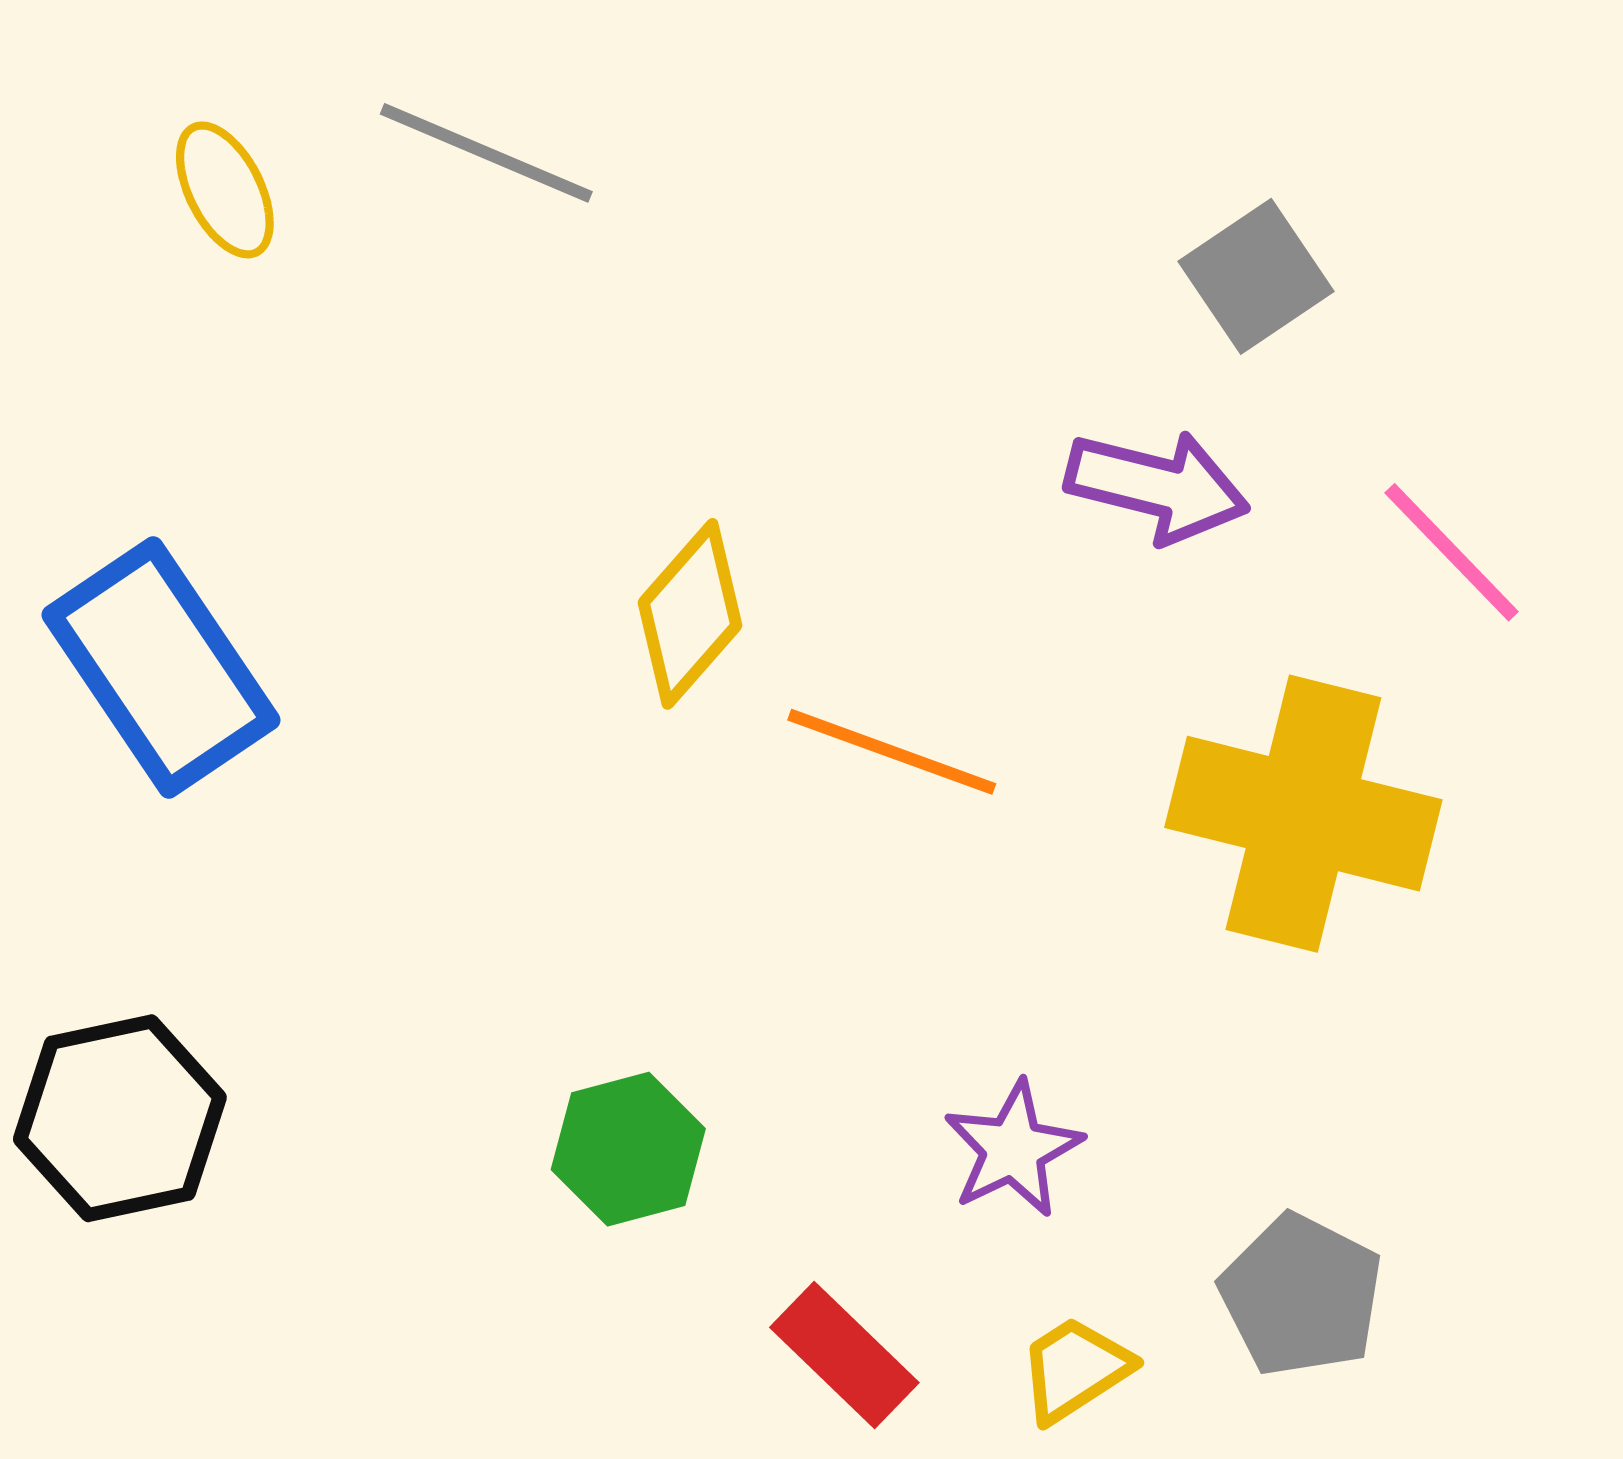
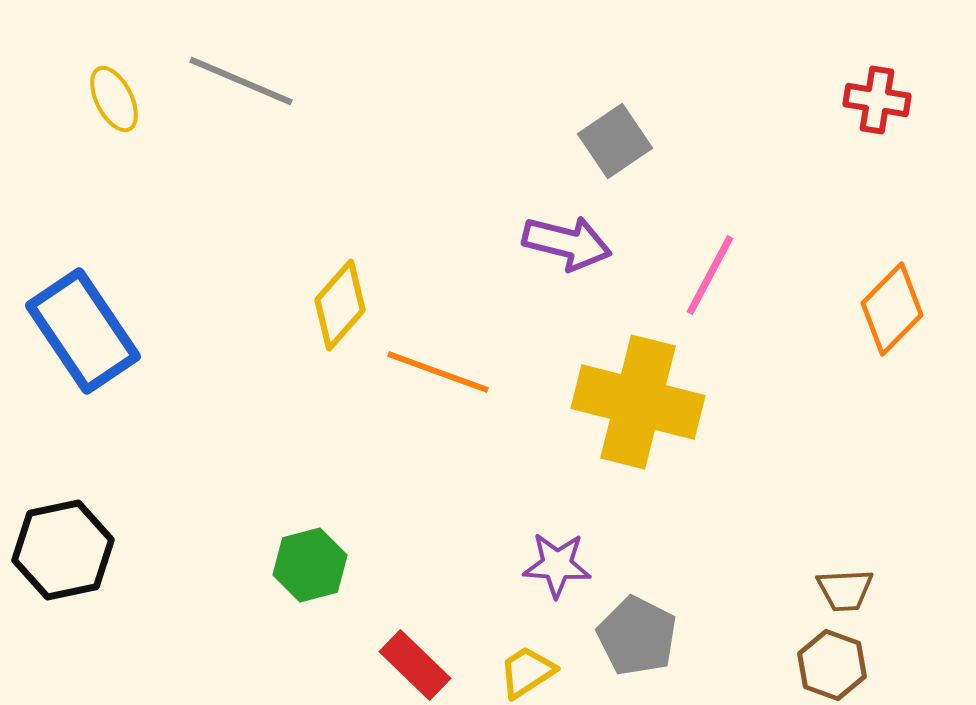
pink line: (1452, 552) -> (710, 275), turned 72
purple star: (1013, 1149) -> (557, 565), moved, turned 30

